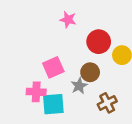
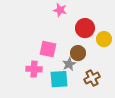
pink square: (53, 67) -> (48, 49), turned 36
cyan square: (53, 104) -> (59, 79), moved

